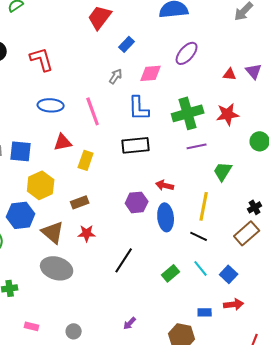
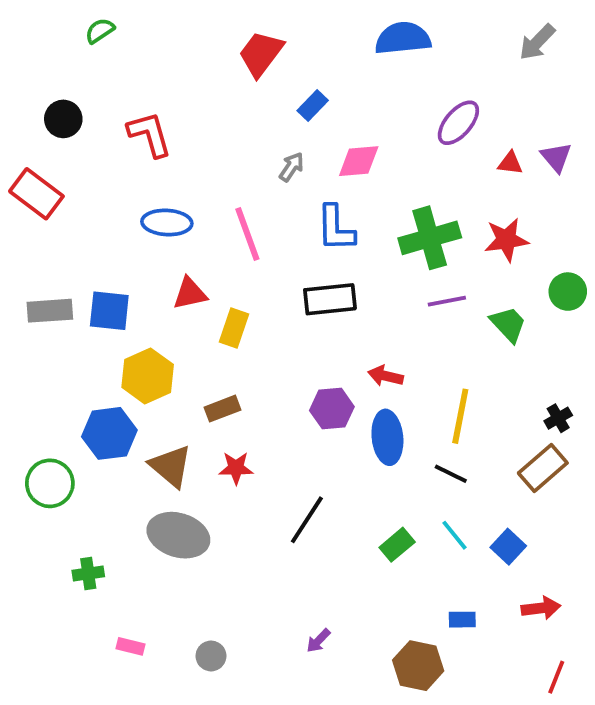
purple ellipse: (187, 53) -> (458, 123), moved
green trapezoid: (223, 171) -> (508, 324), moved, turned 105
red arrow: (234, 304) -> (541, 608), moved

